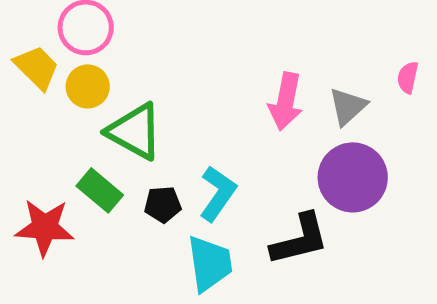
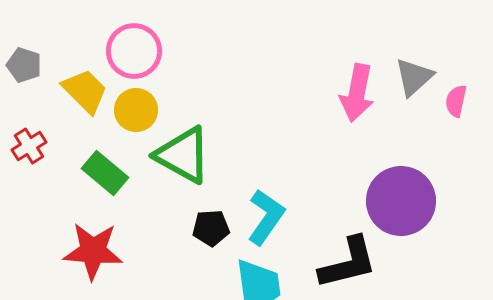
pink arrow: (286, 101) -> (357, 93), moved
gray triangle: (348, 106) -> (414, 77), moved
green rectangle: (100, 190) -> (105, 173), moved

